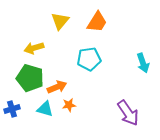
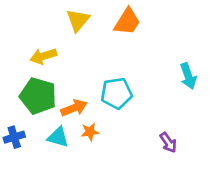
cyan pentagon: (89, 59) -> (116, 93), moved
purple arrow: (128, 113) -> (168, 142), size x0.6

